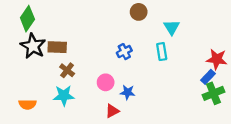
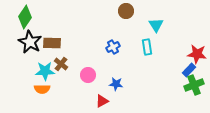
pink circle: (106, 82) -> (88, 75), moved
cyan star: (64, 96) -> (45, 71), moved
orange semicircle: (27, 104) -> (42, 89), moved

